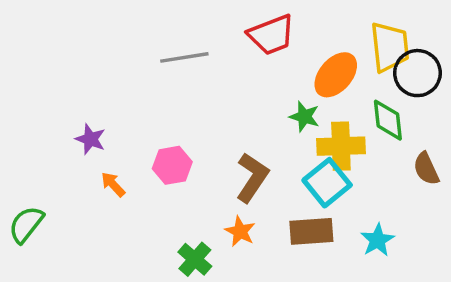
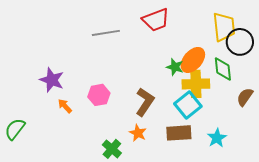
orange ellipse: (336, 75) -> (193, 60), moved
purple star: (90, 139) -> (52, 80), size x1.4
brown semicircle: (426, 169) -> (245, 97), turned 60

